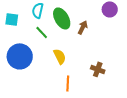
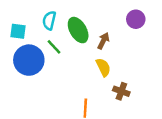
blue circle: (20, 56) -> (29, 60), moved
yellow semicircle: (60, 56) -> (103, 67), moved

